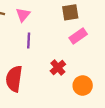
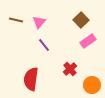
brown square: (70, 12) -> (81, 20), turned -35
purple line: (29, 41) -> (44, 45), turned -40

